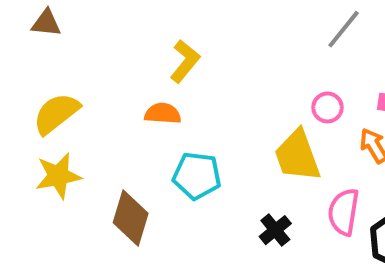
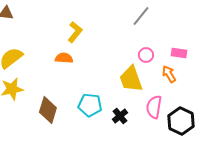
gray line: (344, 29) -> (141, 16), moved
cyan pentagon: (197, 176) -> (90, 105), moved

